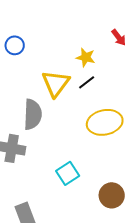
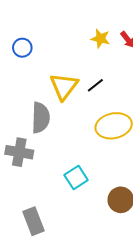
yellow star: (86, 57) -> (100, 39), moved

